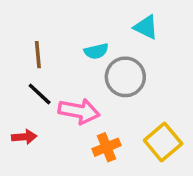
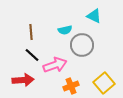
pink arrow: (79, 111) -> (55, 65), turned -30
red arrow: (24, 137) -> (23, 80), size x1.5

